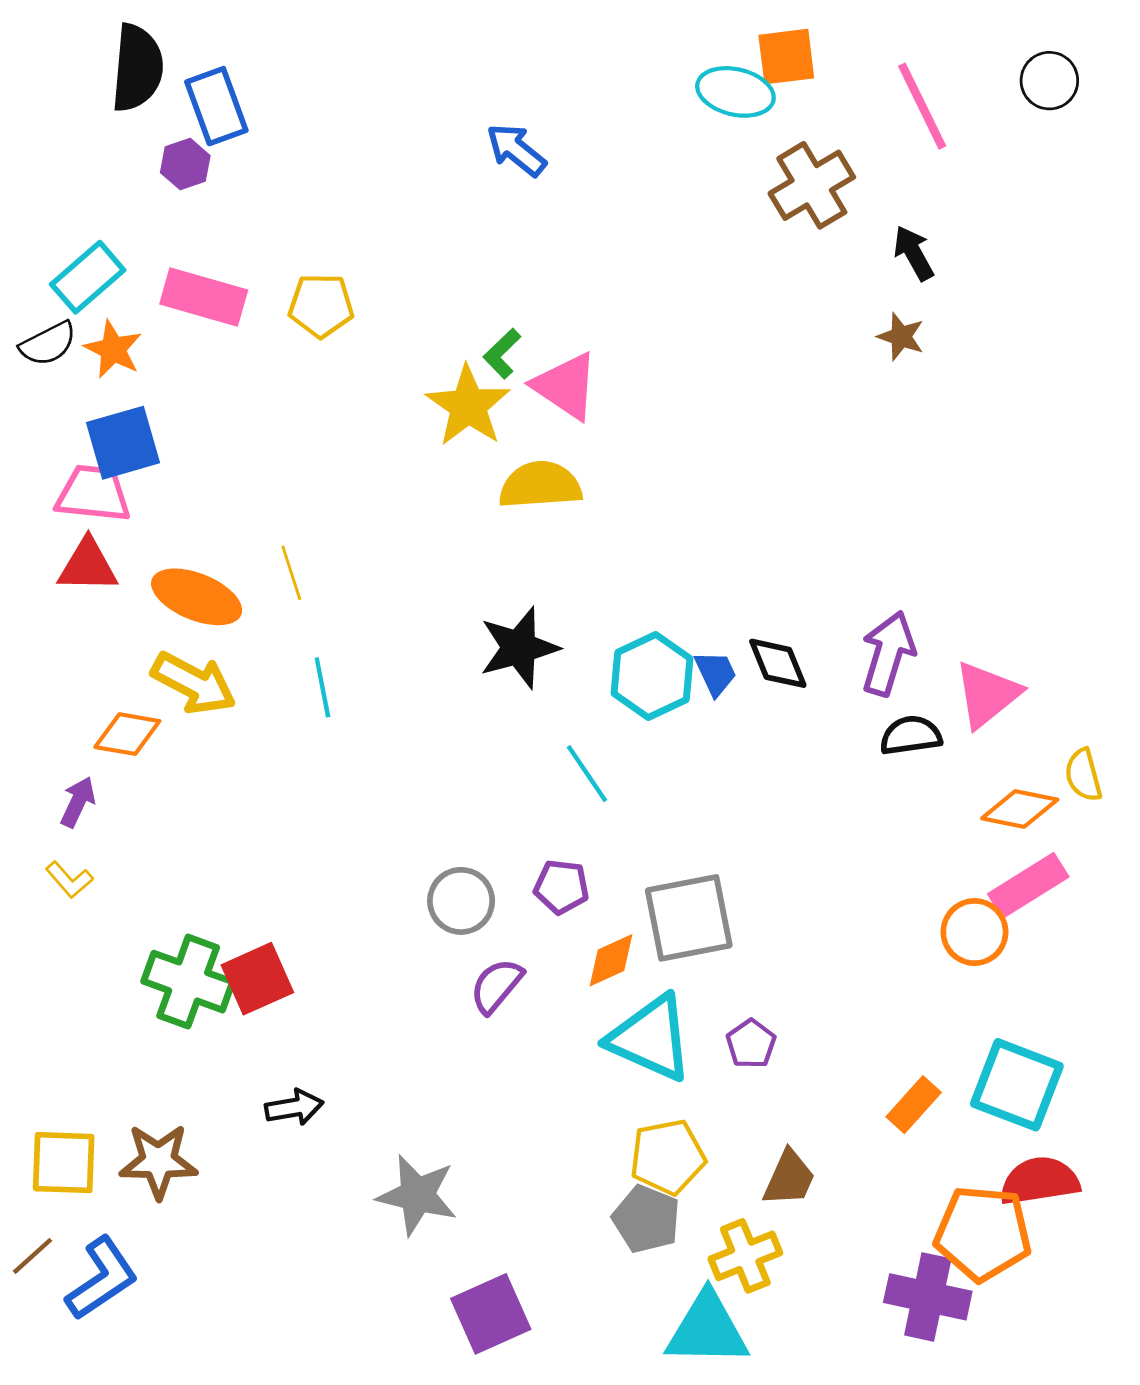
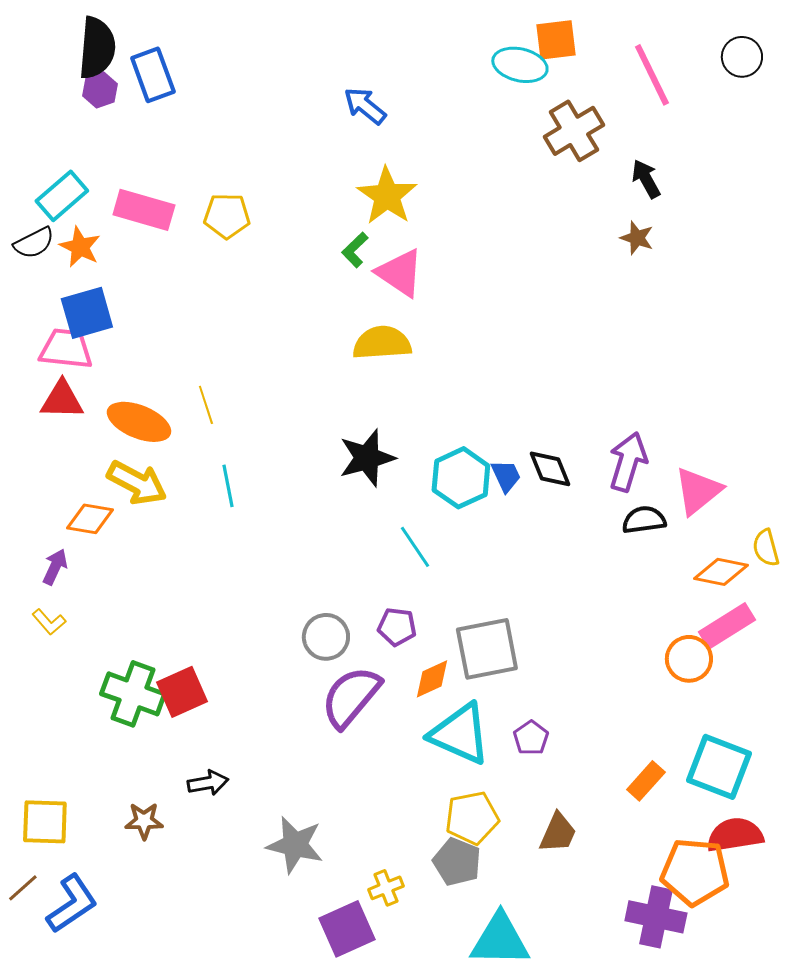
purple hexagon: (185, 164) -> (100, 90), moved
yellow star: (468, 406) -> (387, 196), moved
purple semicircle: (496, 986) -> (351, 697), size x1.6
brown star: (158, 1161) -> (144, 821), moved, size x0.7
yellow cross: (745, 1256) -> (386, 888), moved, size x0.7

